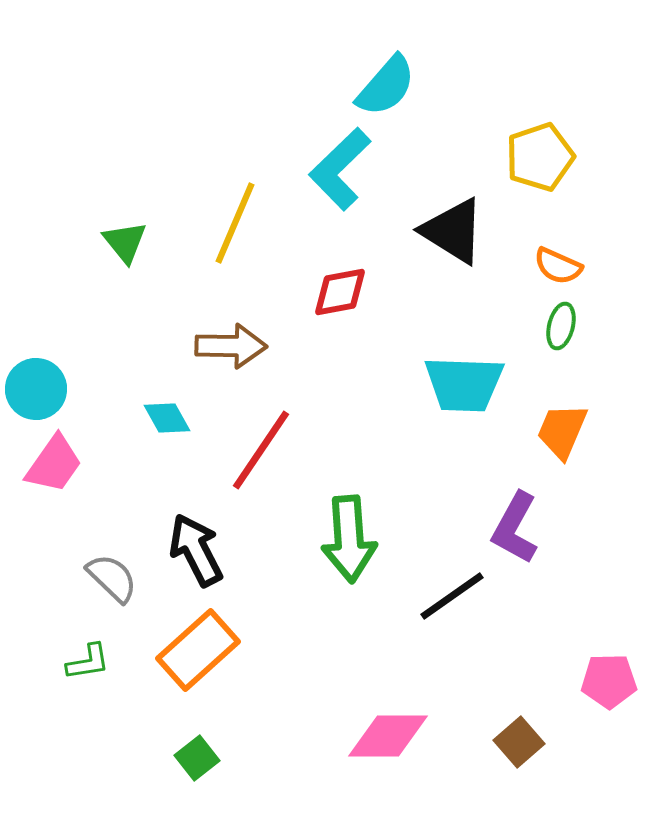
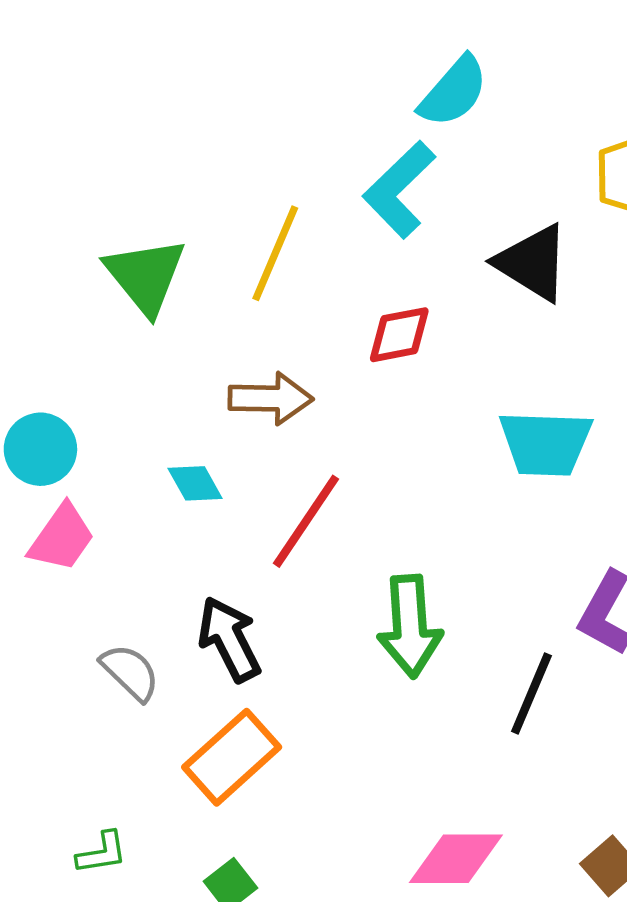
green triangle: (125, 242) -> (145, 276), size x1.6
black line: (452, 596) -> (531, 693), turned -32
green L-shape: (88, 662) -> (102, 853), moved

